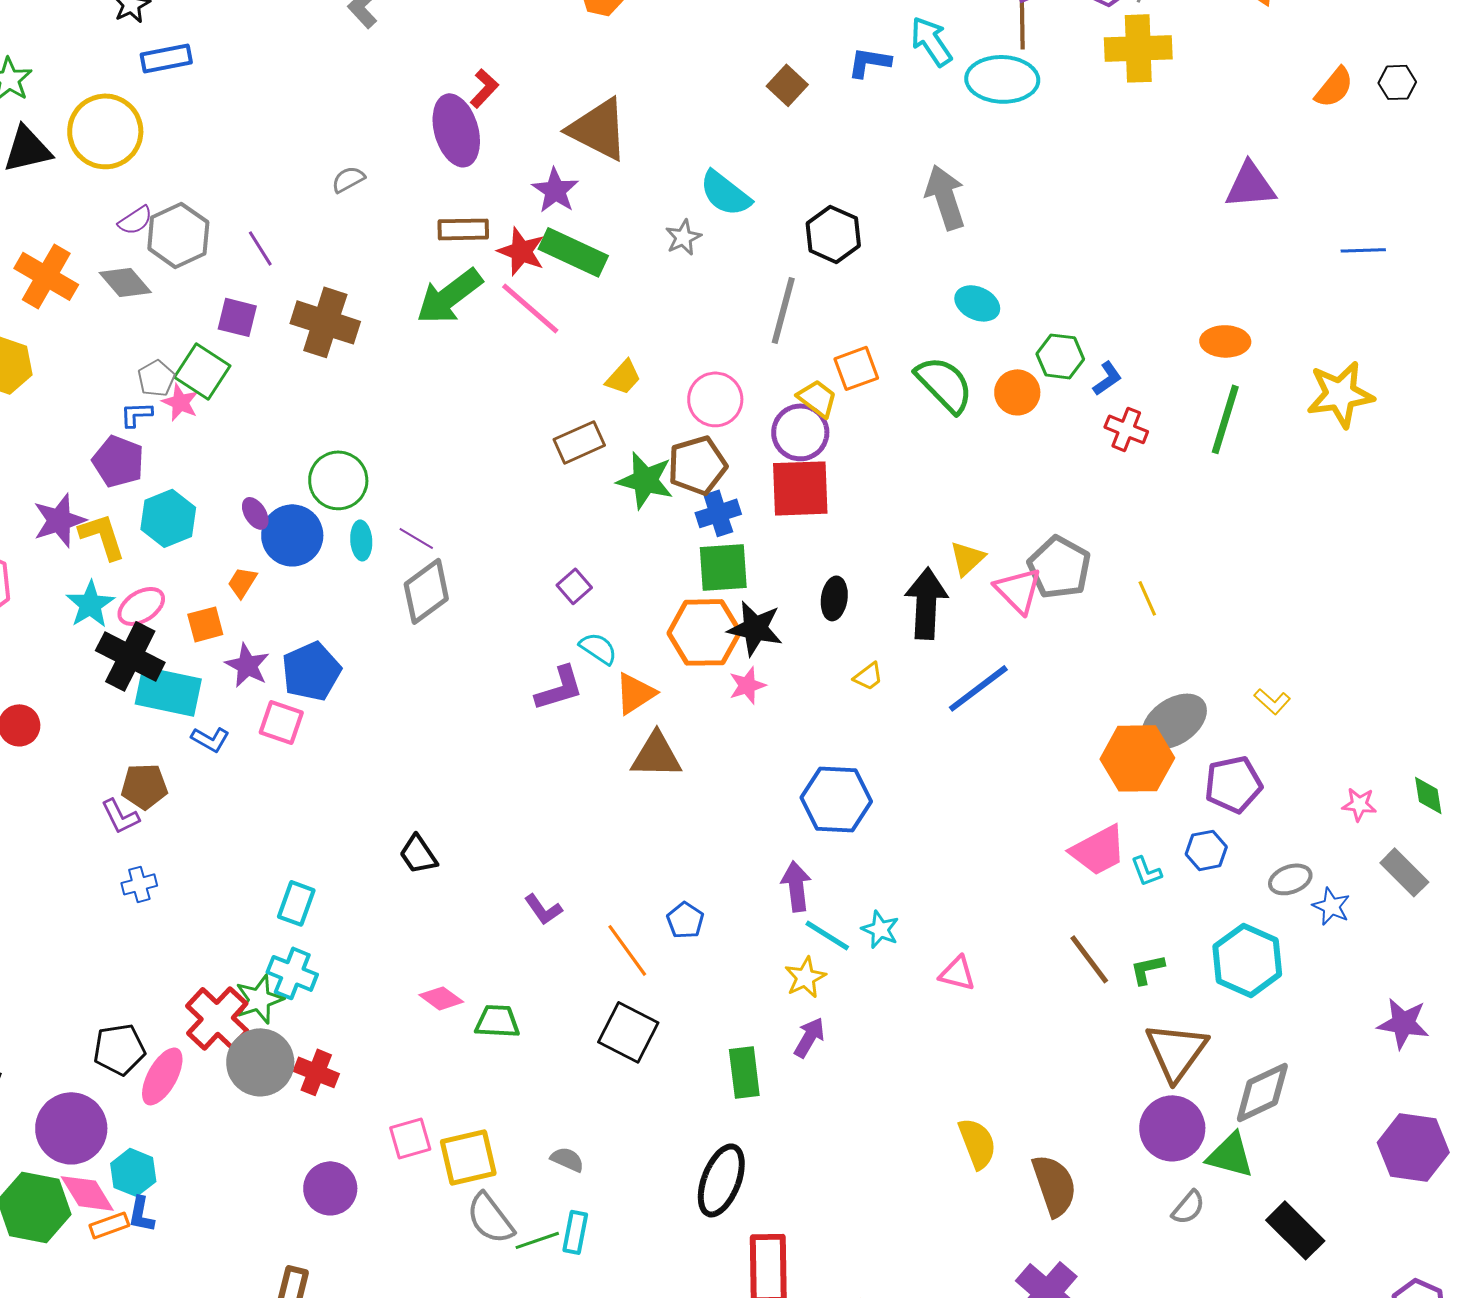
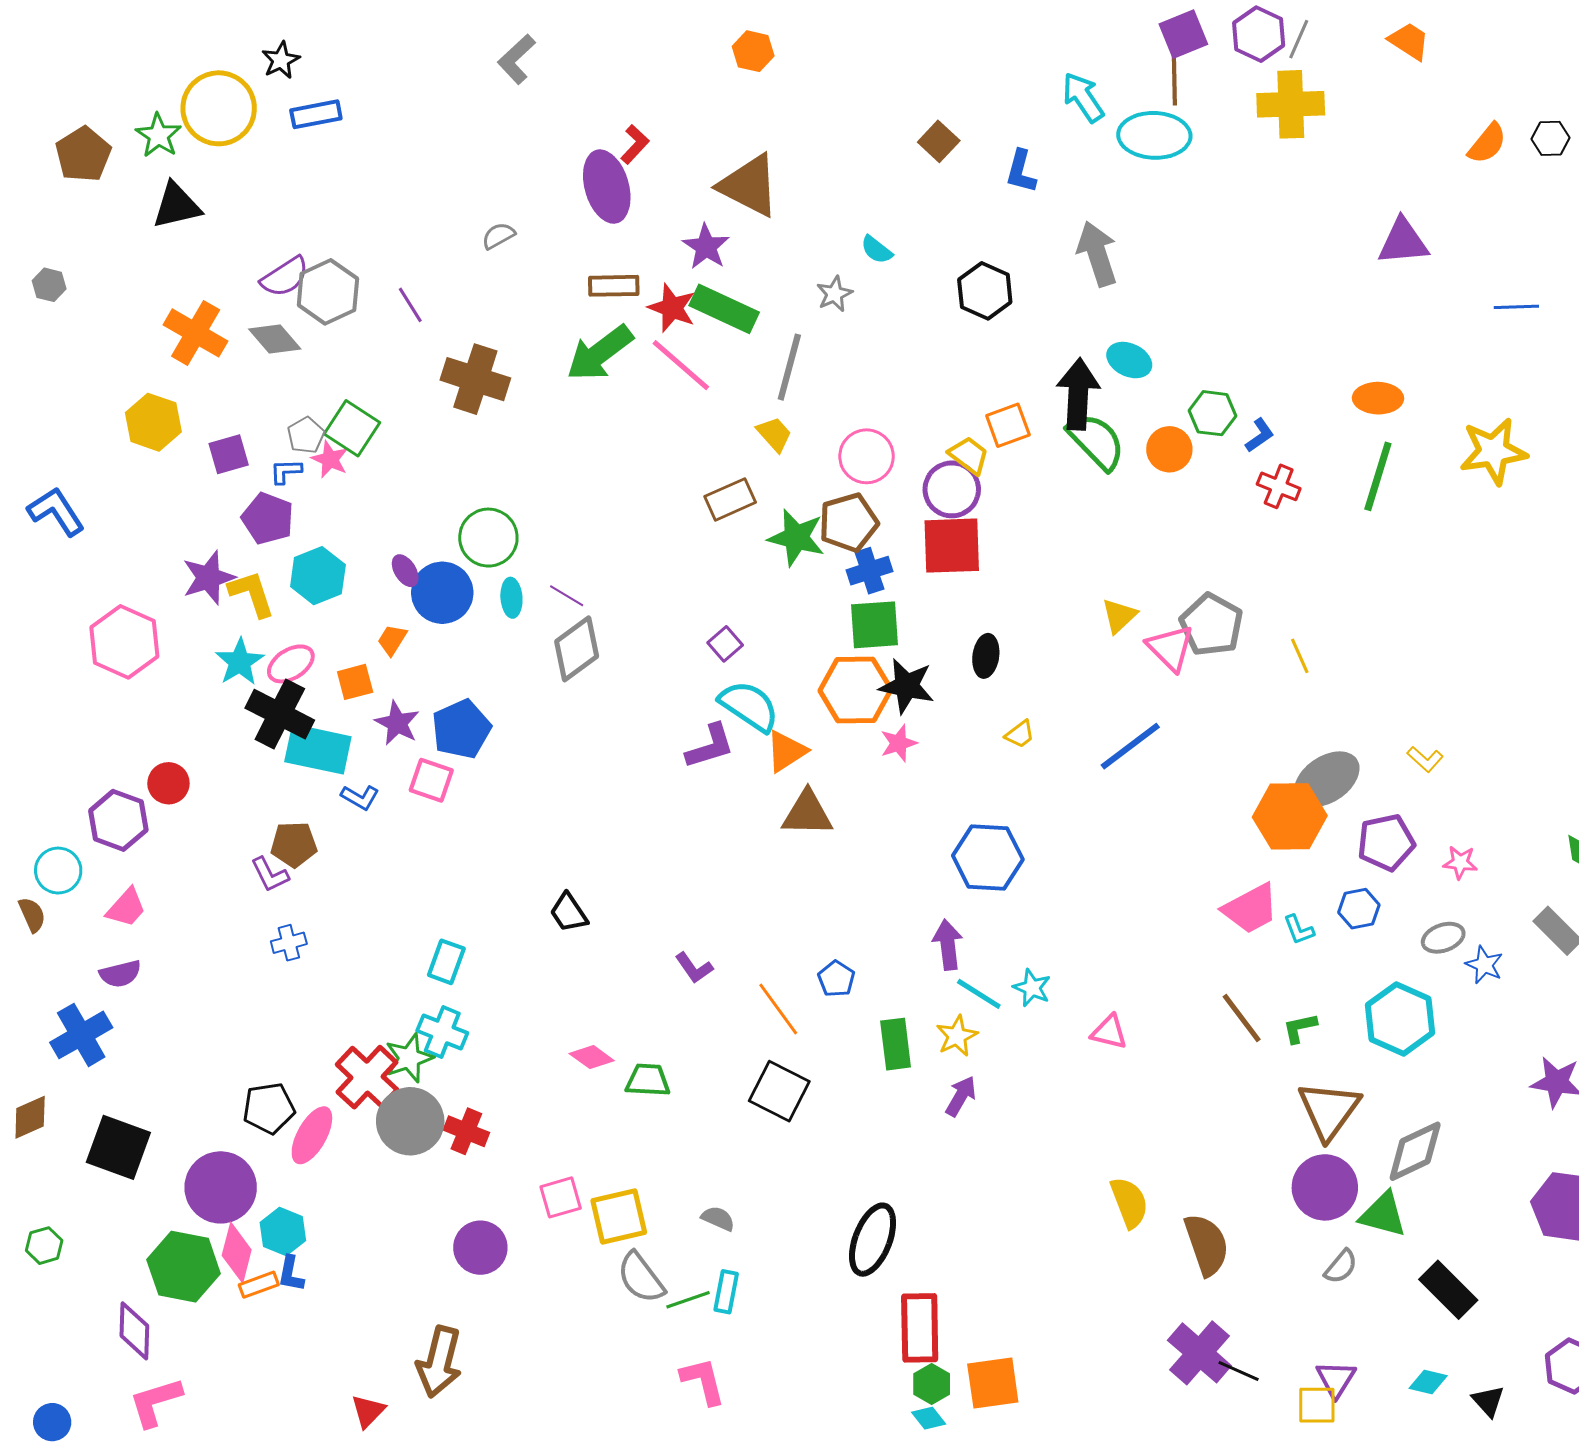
blue L-shape: (869, 62) -> (1021, 171), moved, turned -84
yellow circle: (105, 131) -> (219, 108), moved
cyan semicircle: (725, 193) -> (877, 250), size x0.6
purple semicircle: (135, 220) -> (285, 277), size x1.4
gray line: (783, 310) -> (789, 367), moved
purple square: (237, 317) -> (229, 454), moved, turned -30
yellow trapezoid: (623, 377) -> (774, 434), turned -84
black arrow: (926, 603) -> (1078, 394), moved
cyan semicircle: (598, 648) -> (749, 706), size x1.6
pink star: (1359, 804) -> (1460, 862), moved
green rectangle: (744, 1072) -> (896, 1044), moved
pink diamond: (87, 1193) -> (237, 1253), turned 46

